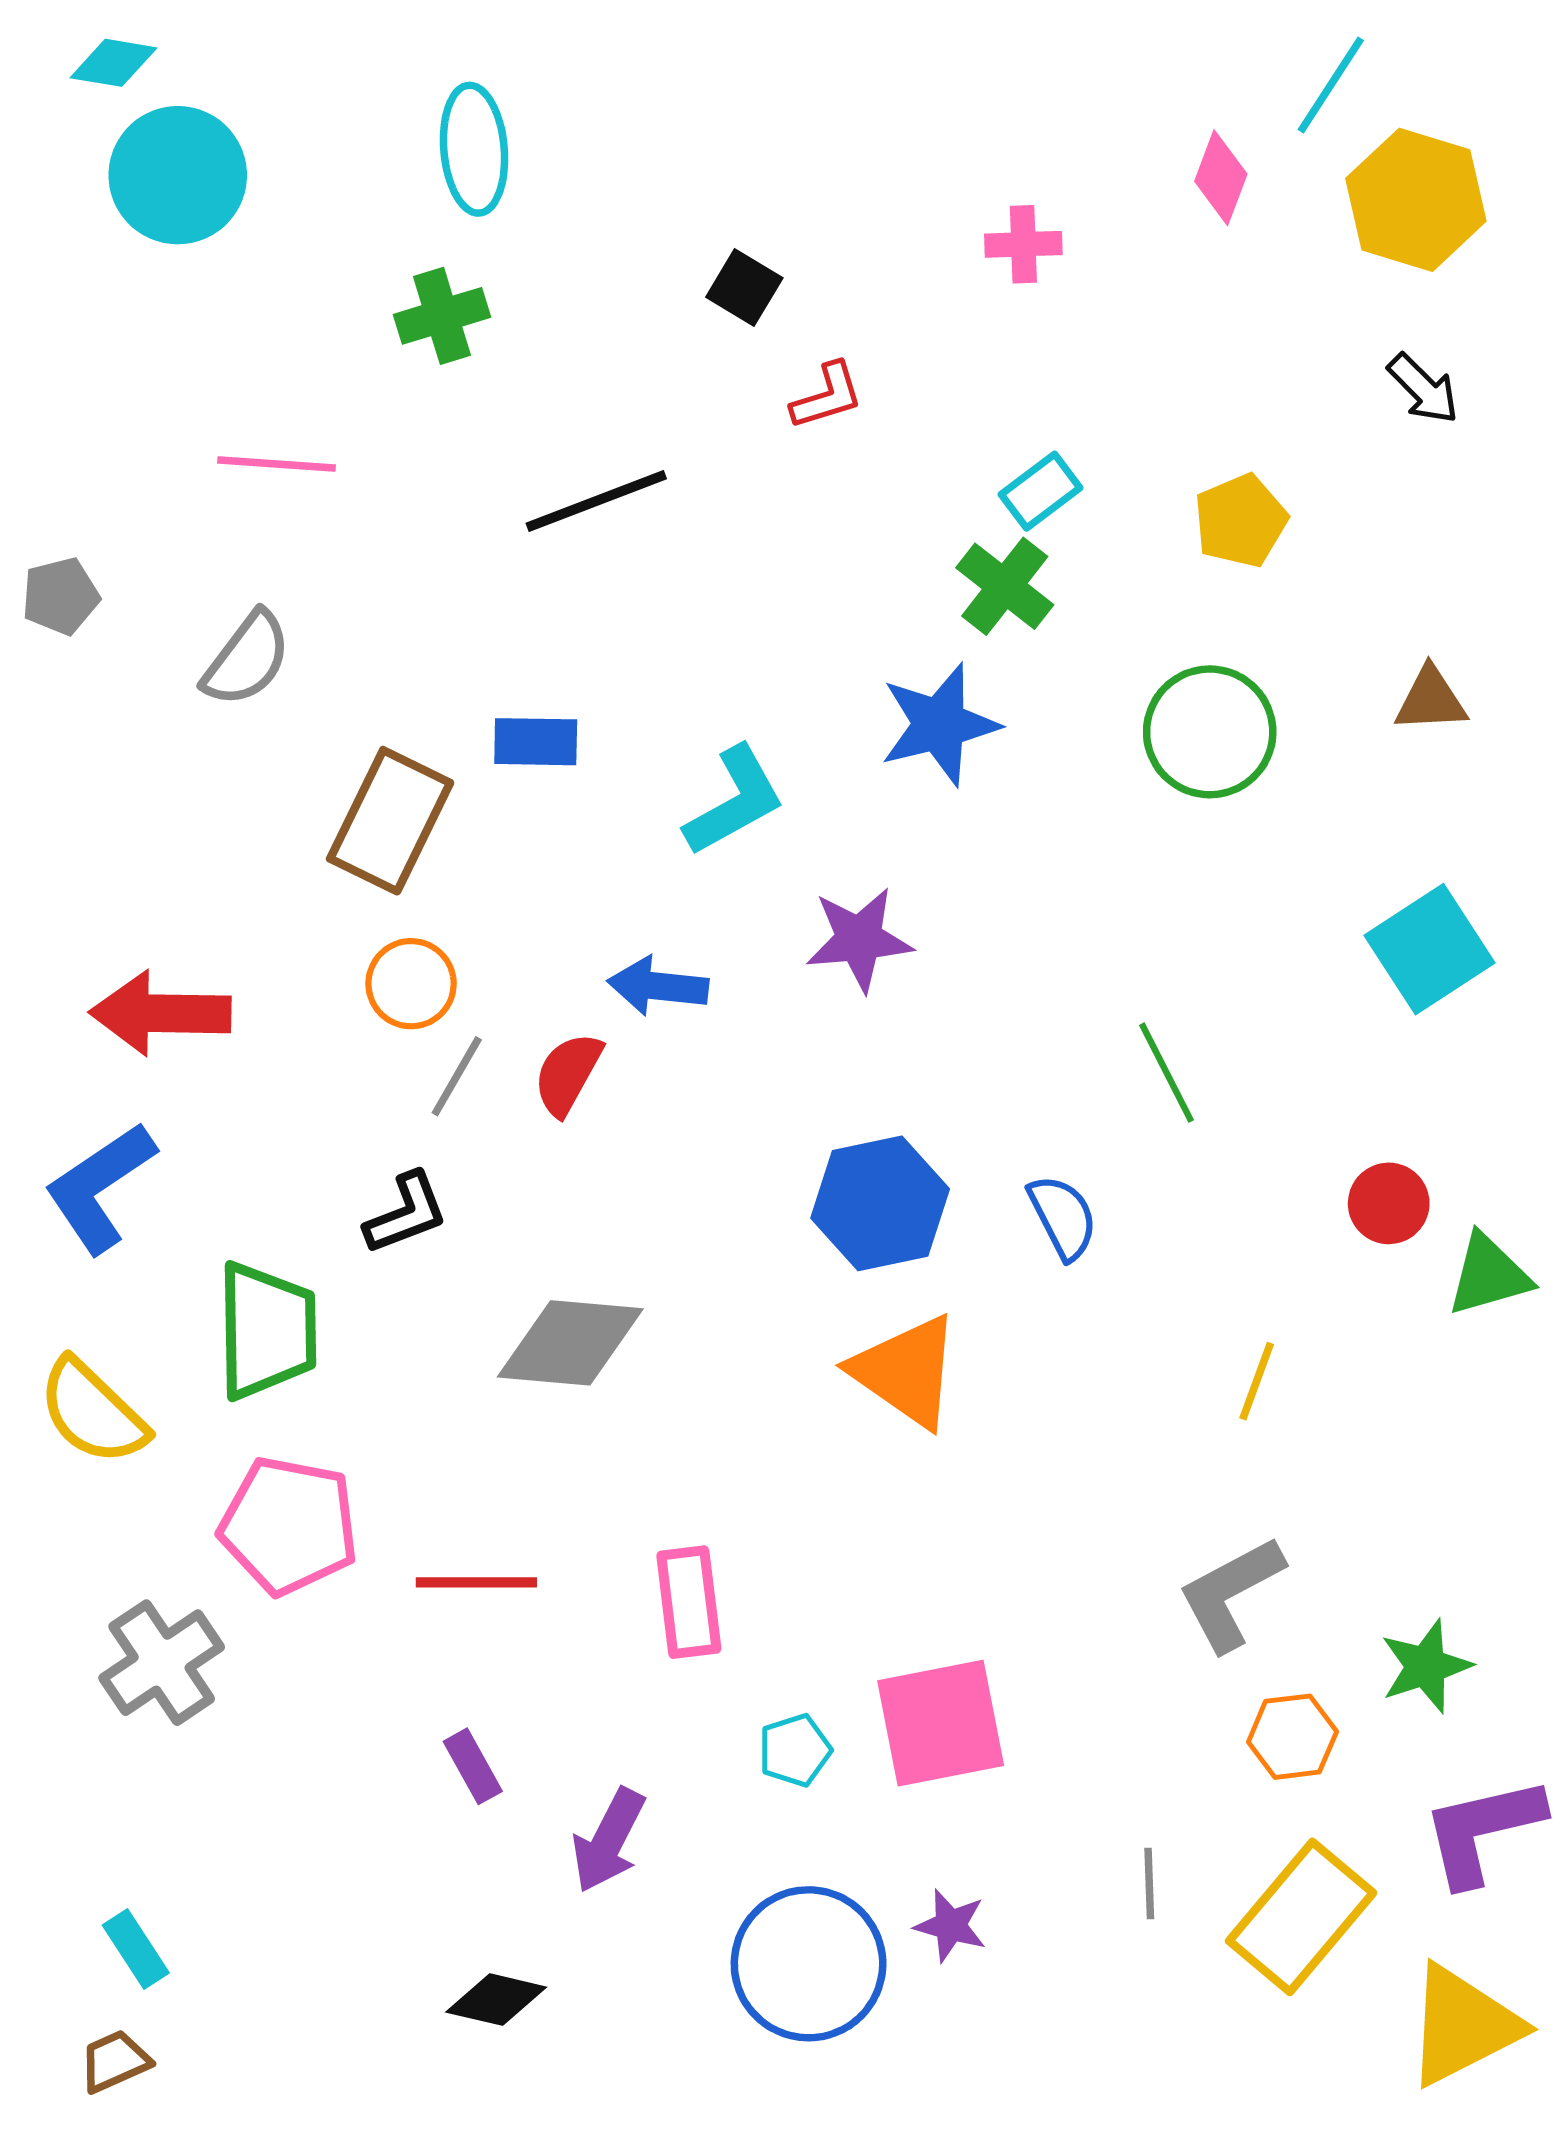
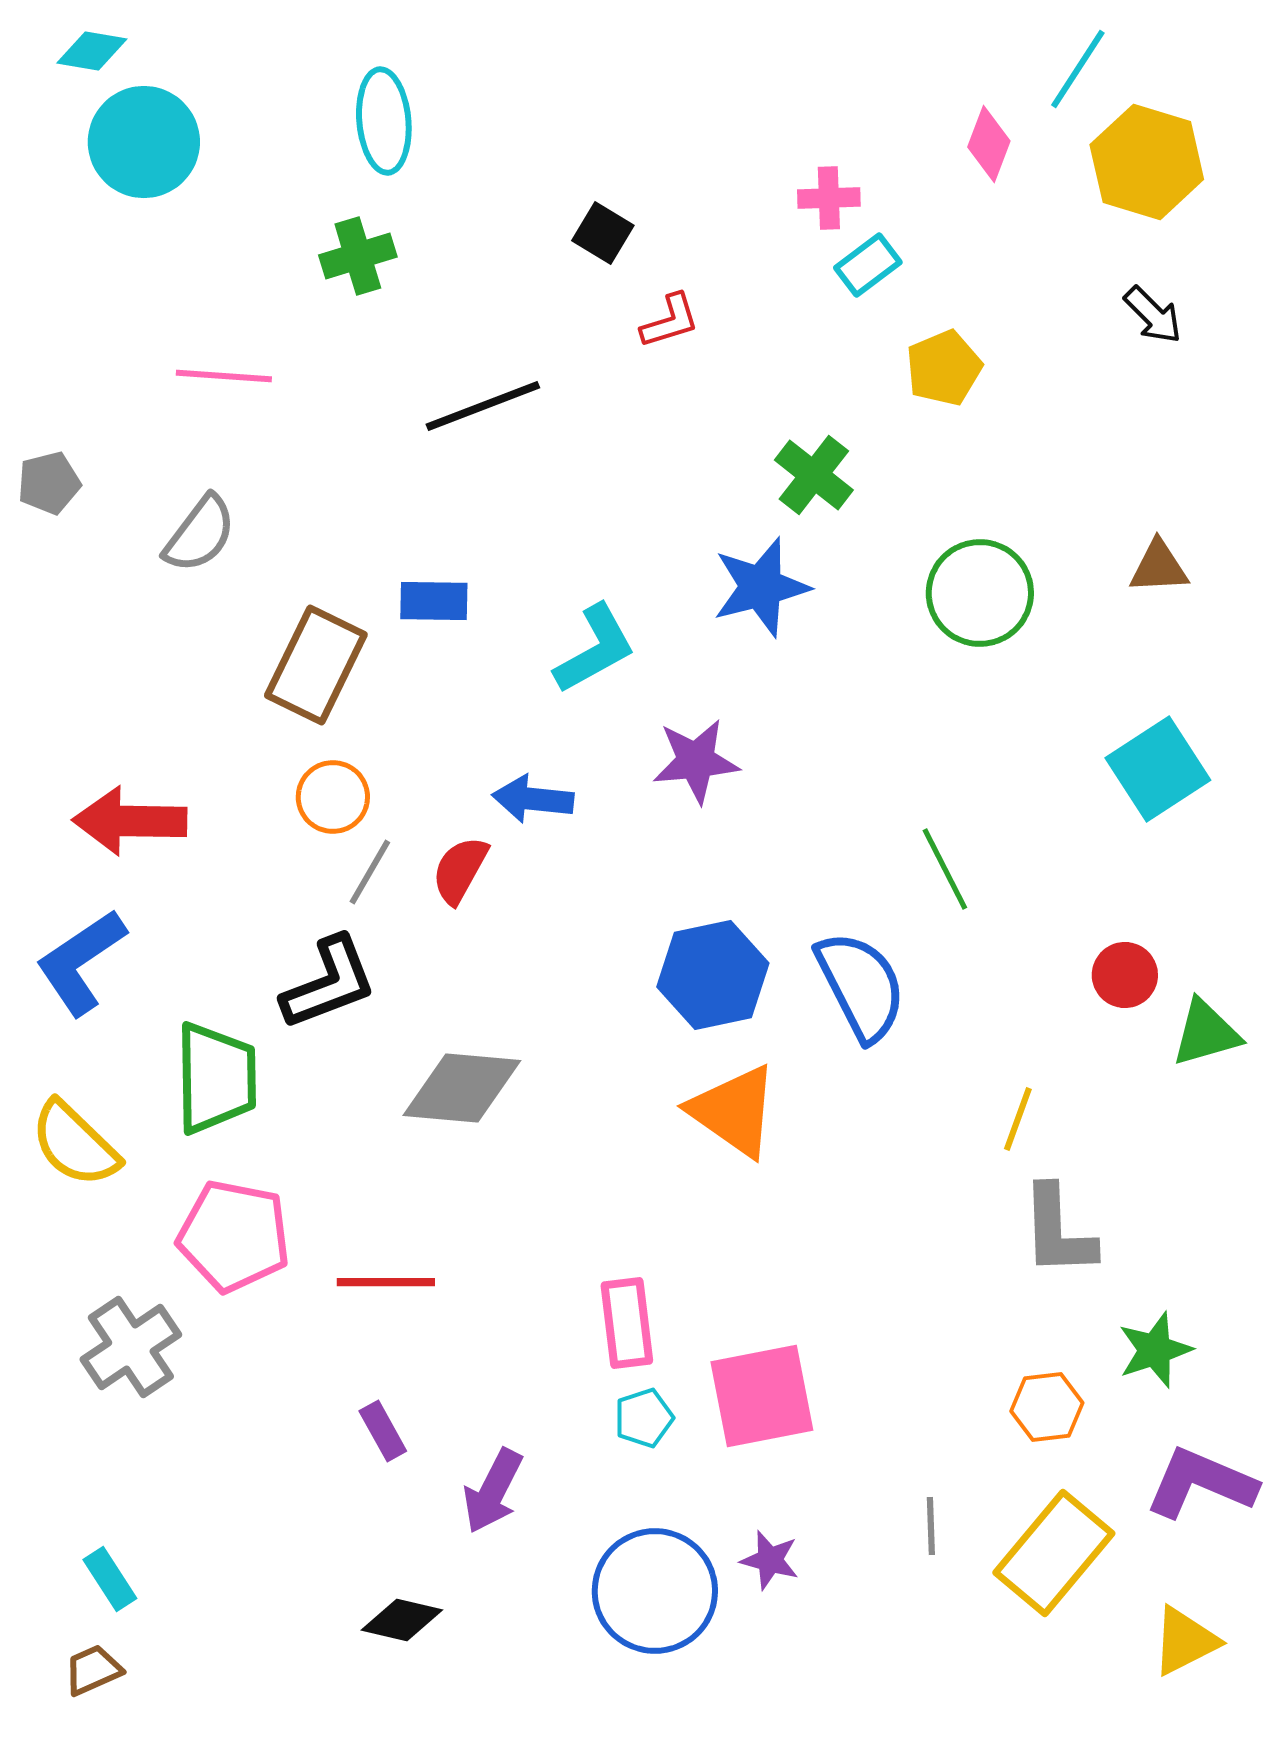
cyan rectangle: (1041, 491) -> (868, 265), moved
yellow pentagon: (1241, 521) -> (944, 368), moved
black L-shape: (406, 1213) -> (329, 983), size x1.4
blue semicircle: (1063, 1217) -> (861, 986), size x1.6
gray L-shape: (1231, 1593) -> (1058, 1231), moved, turned -64
pink rectangle: (689, 1602) -> (627, 1323), moved
purple L-shape: (1483, 1830) -> (1201, 1483), turned 36
yellow triangle: (1463, 2026) -> (1185, 1641), size x0.7

